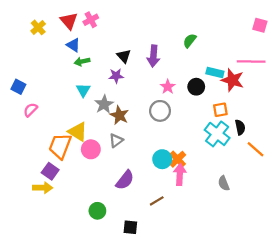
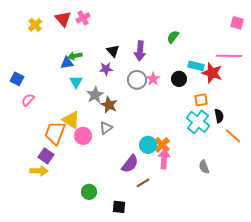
blue triangle: (73, 45) -> (67, 63), moved, turned -40
gray circle: (160, 111) -> (137, 80), moved
purple semicircle: (125, 180) -> (130, 164), moved

